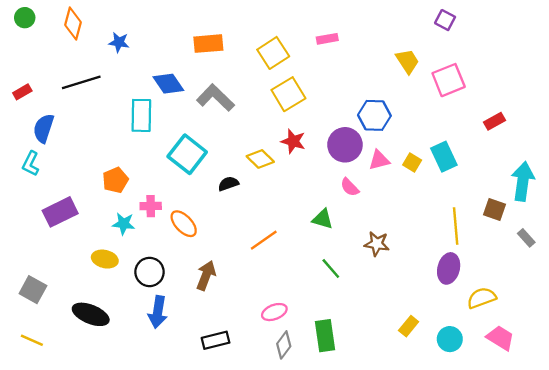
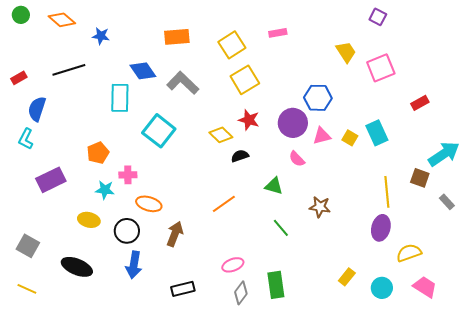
orange diamond: (73, 24) -> (62, 20), turned -64
cyan arrow: (523, 181) -> (444, 154), turned 48
black semicircle: (228, 184) -> (240, 156), moved
orange ellipse: (184, 224) -> (149, 204), moved, turned -30

